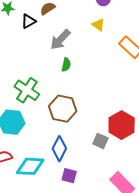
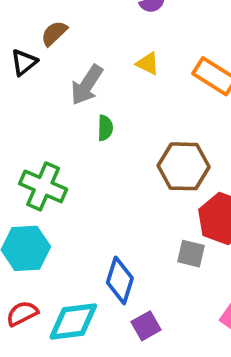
yellow triangle: (98, 25) -> (148, 64), moved
brown hexagon: (63, 109) -> (184, 166), moved
purple square: (69, 176) -> (146, 326), turned -35

